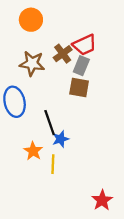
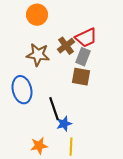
orange star: (33, 151) -> (39, 146), moved, turned 30
yellow line: (53, 164) -> (71, 147), moved

